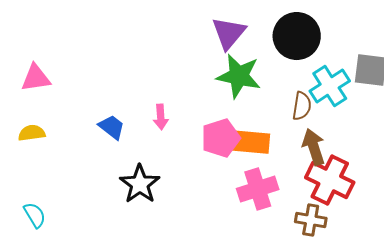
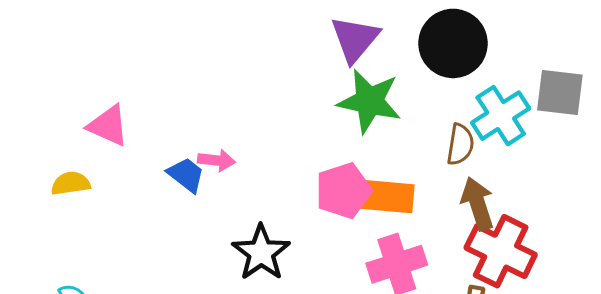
pink triangle: (36, 78) -> (108, 126), moved, turned 32
pink arrow: (161, 117) -> (216, 160), moved, turned -80
black star: (140, 184) -> (261, 253), moved

